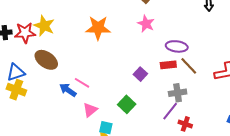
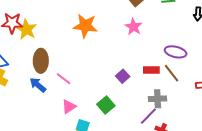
yellow star: (44, 26) -> (26, 29), moved
purple ellipse: (177, 46) -> (176, 52), moved
brown ellipse: (46, 60) -> (41, 61), moved, turned 50
blue arrow: (68, 90) -> (38, 85), moved

